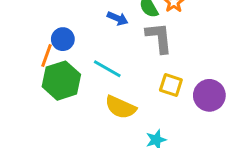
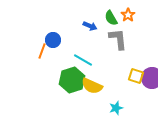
green hexagon: (61, 81) -> (72, 80), moved
yellow square: (171, 85) -> (136, 76), moved

